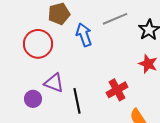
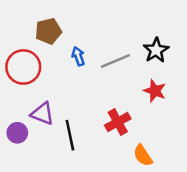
gray line: (115, 19) -> (115, 61), moved
blue arrow: (84, 35) -> (78, 56), size x0.7

